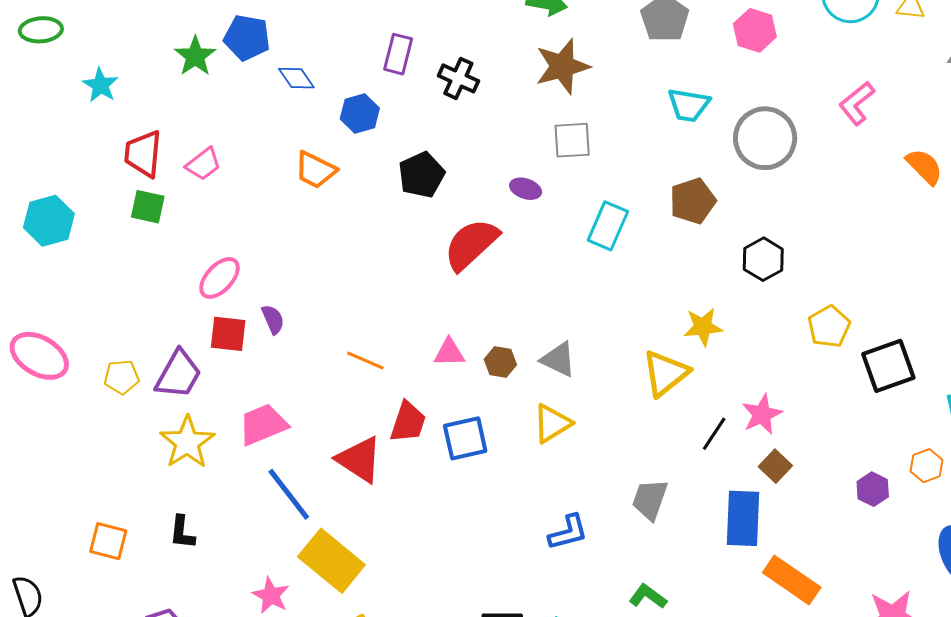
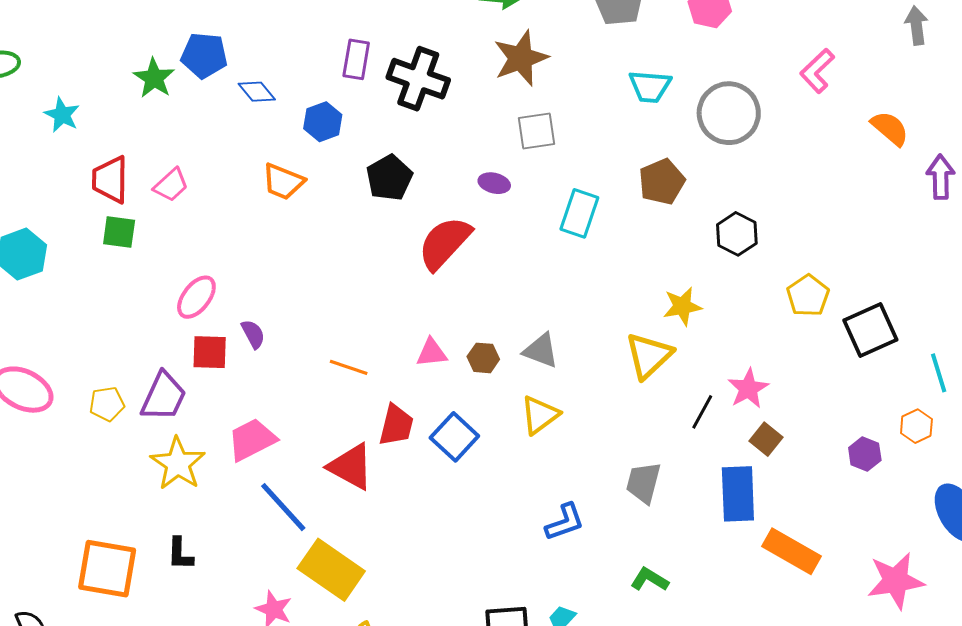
black cross: (458, 78) -> (418, 79), size x1.5
blue square: (465, 438) -> (454, 437), turned -30
orange square: (108, 541) -> (107, 569), size x1.6

